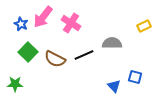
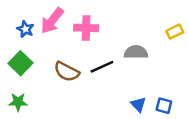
pink cross: (71, 23) -> (86, 28), turned -30
green square: (28, 52) -> (20, 63), moved
blue square: (135, 77) -> (164, 106), moved

